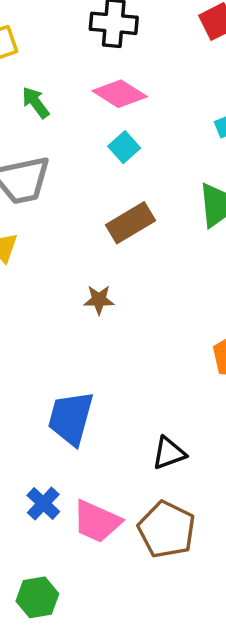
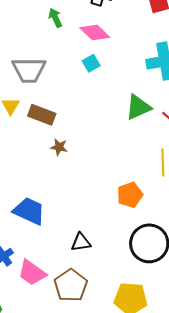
green arrow: (36, 103) -> (55, 18), moved
brown rectangle: (131, 223) -> (42, 115), moved, turned 40
blue trapezoid: (71, 418) -> (29, 211), turned 88

